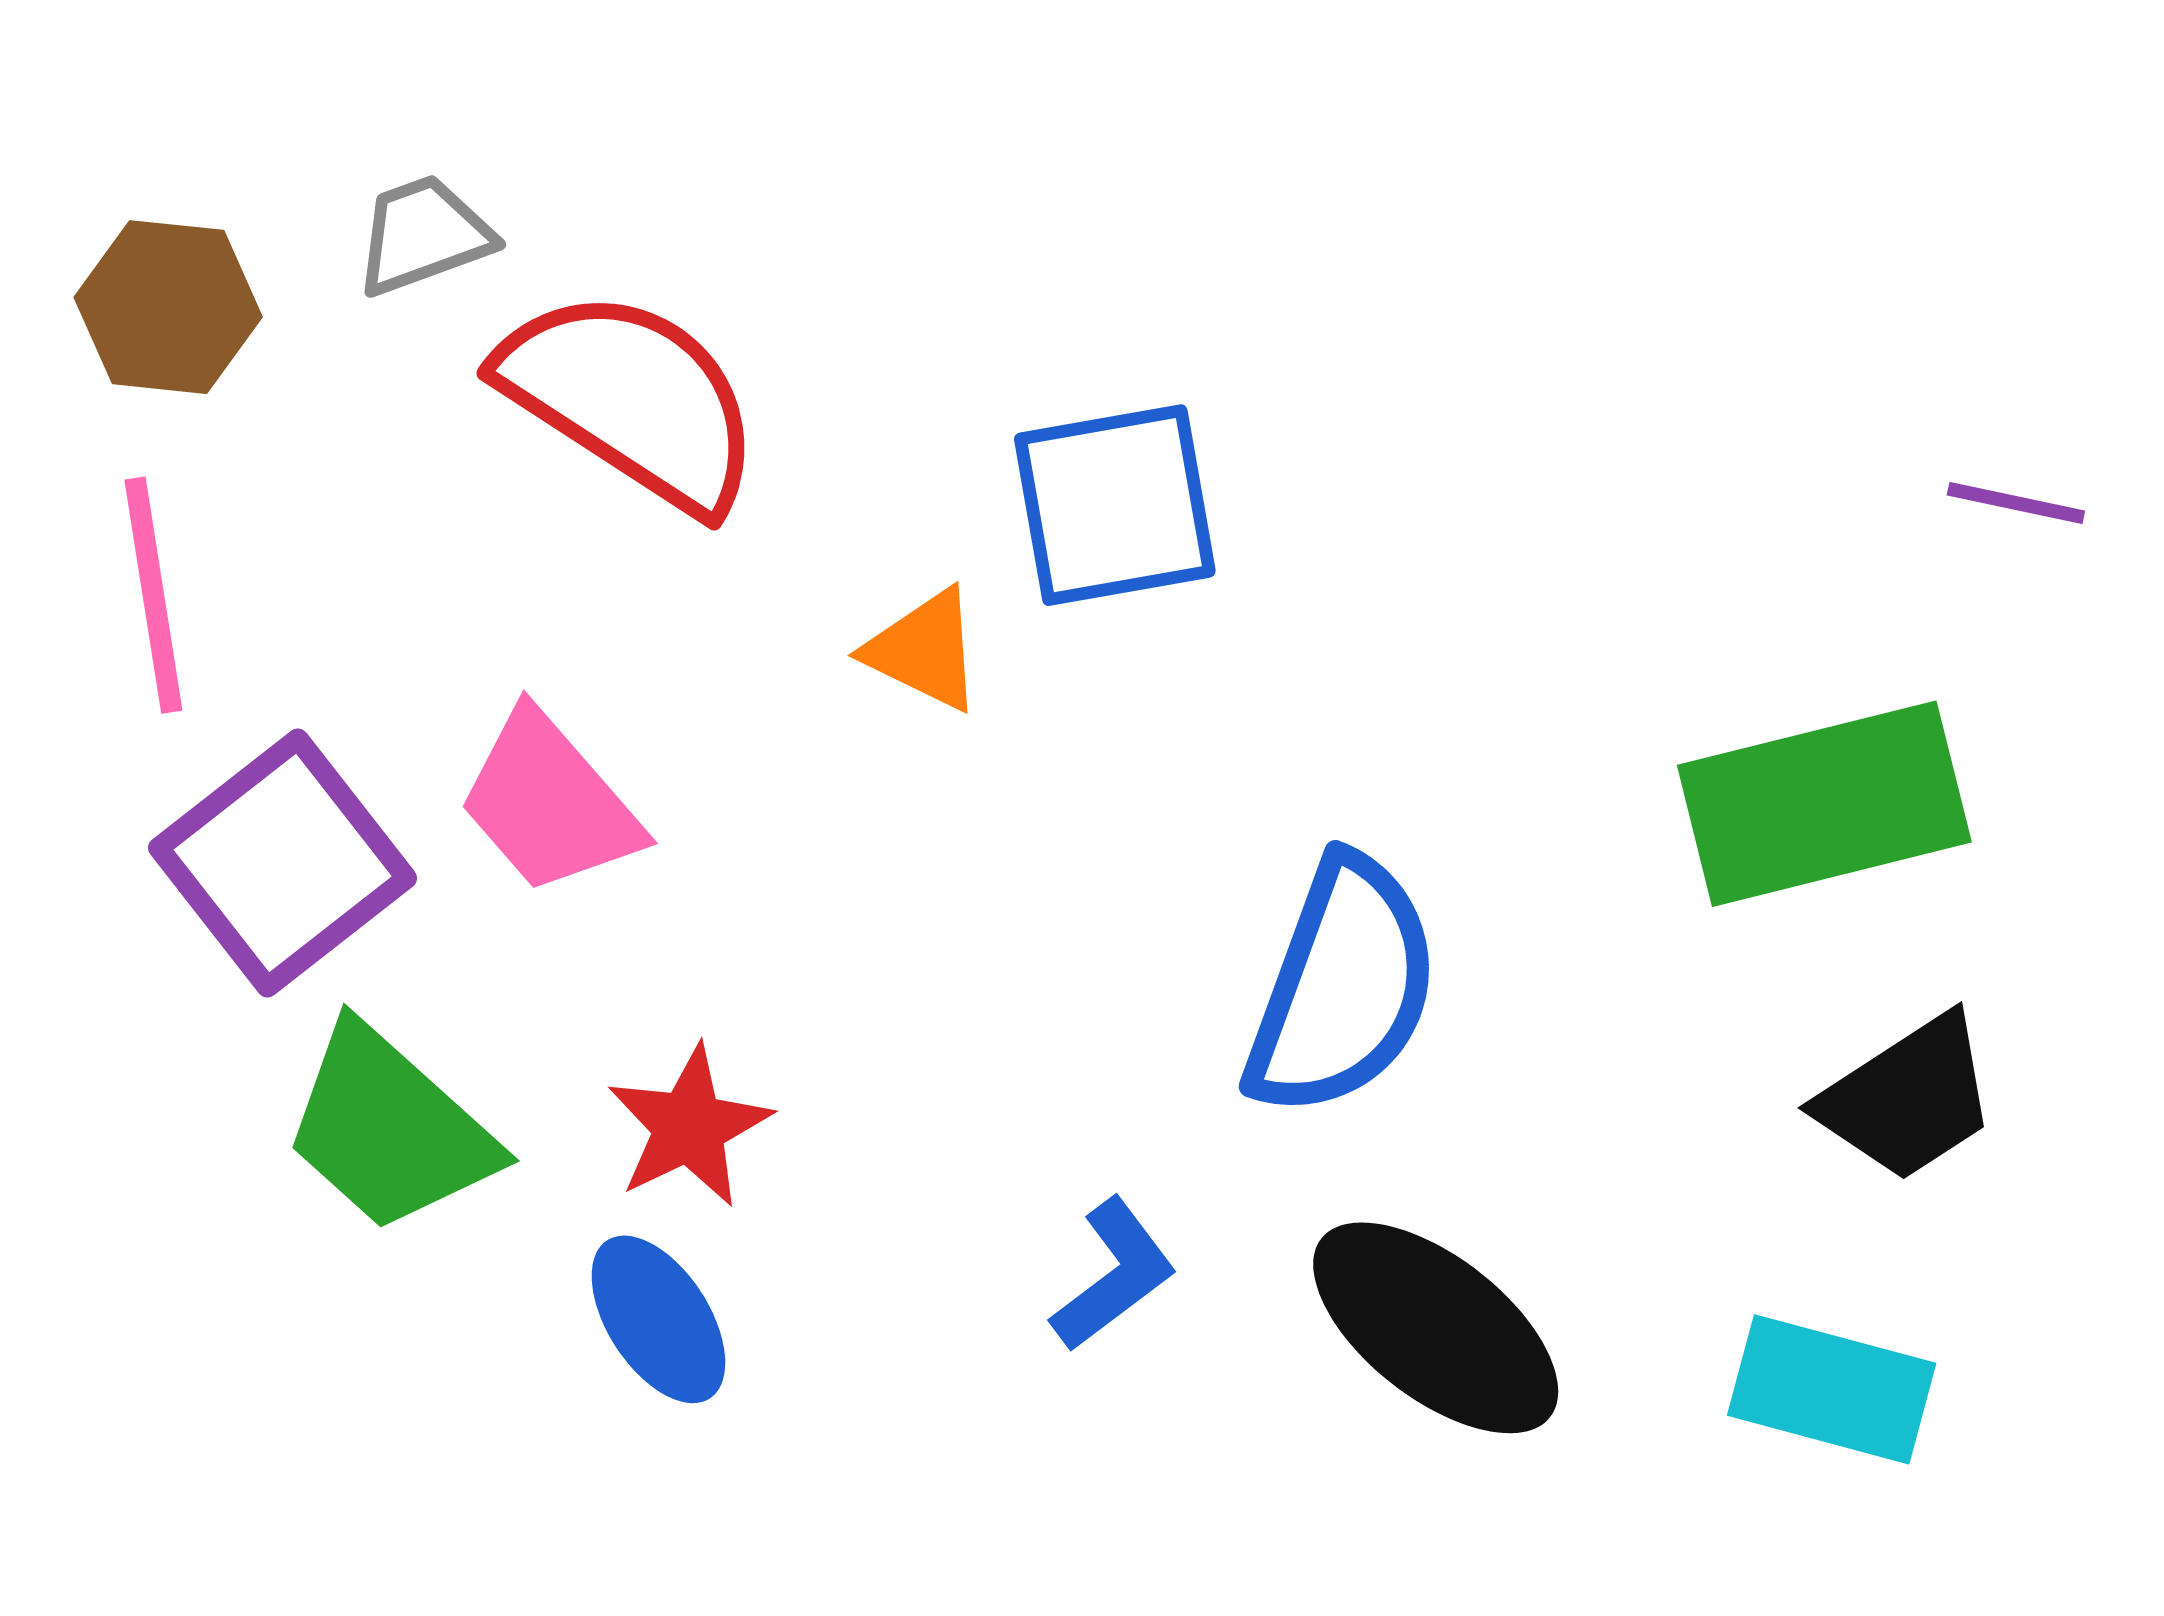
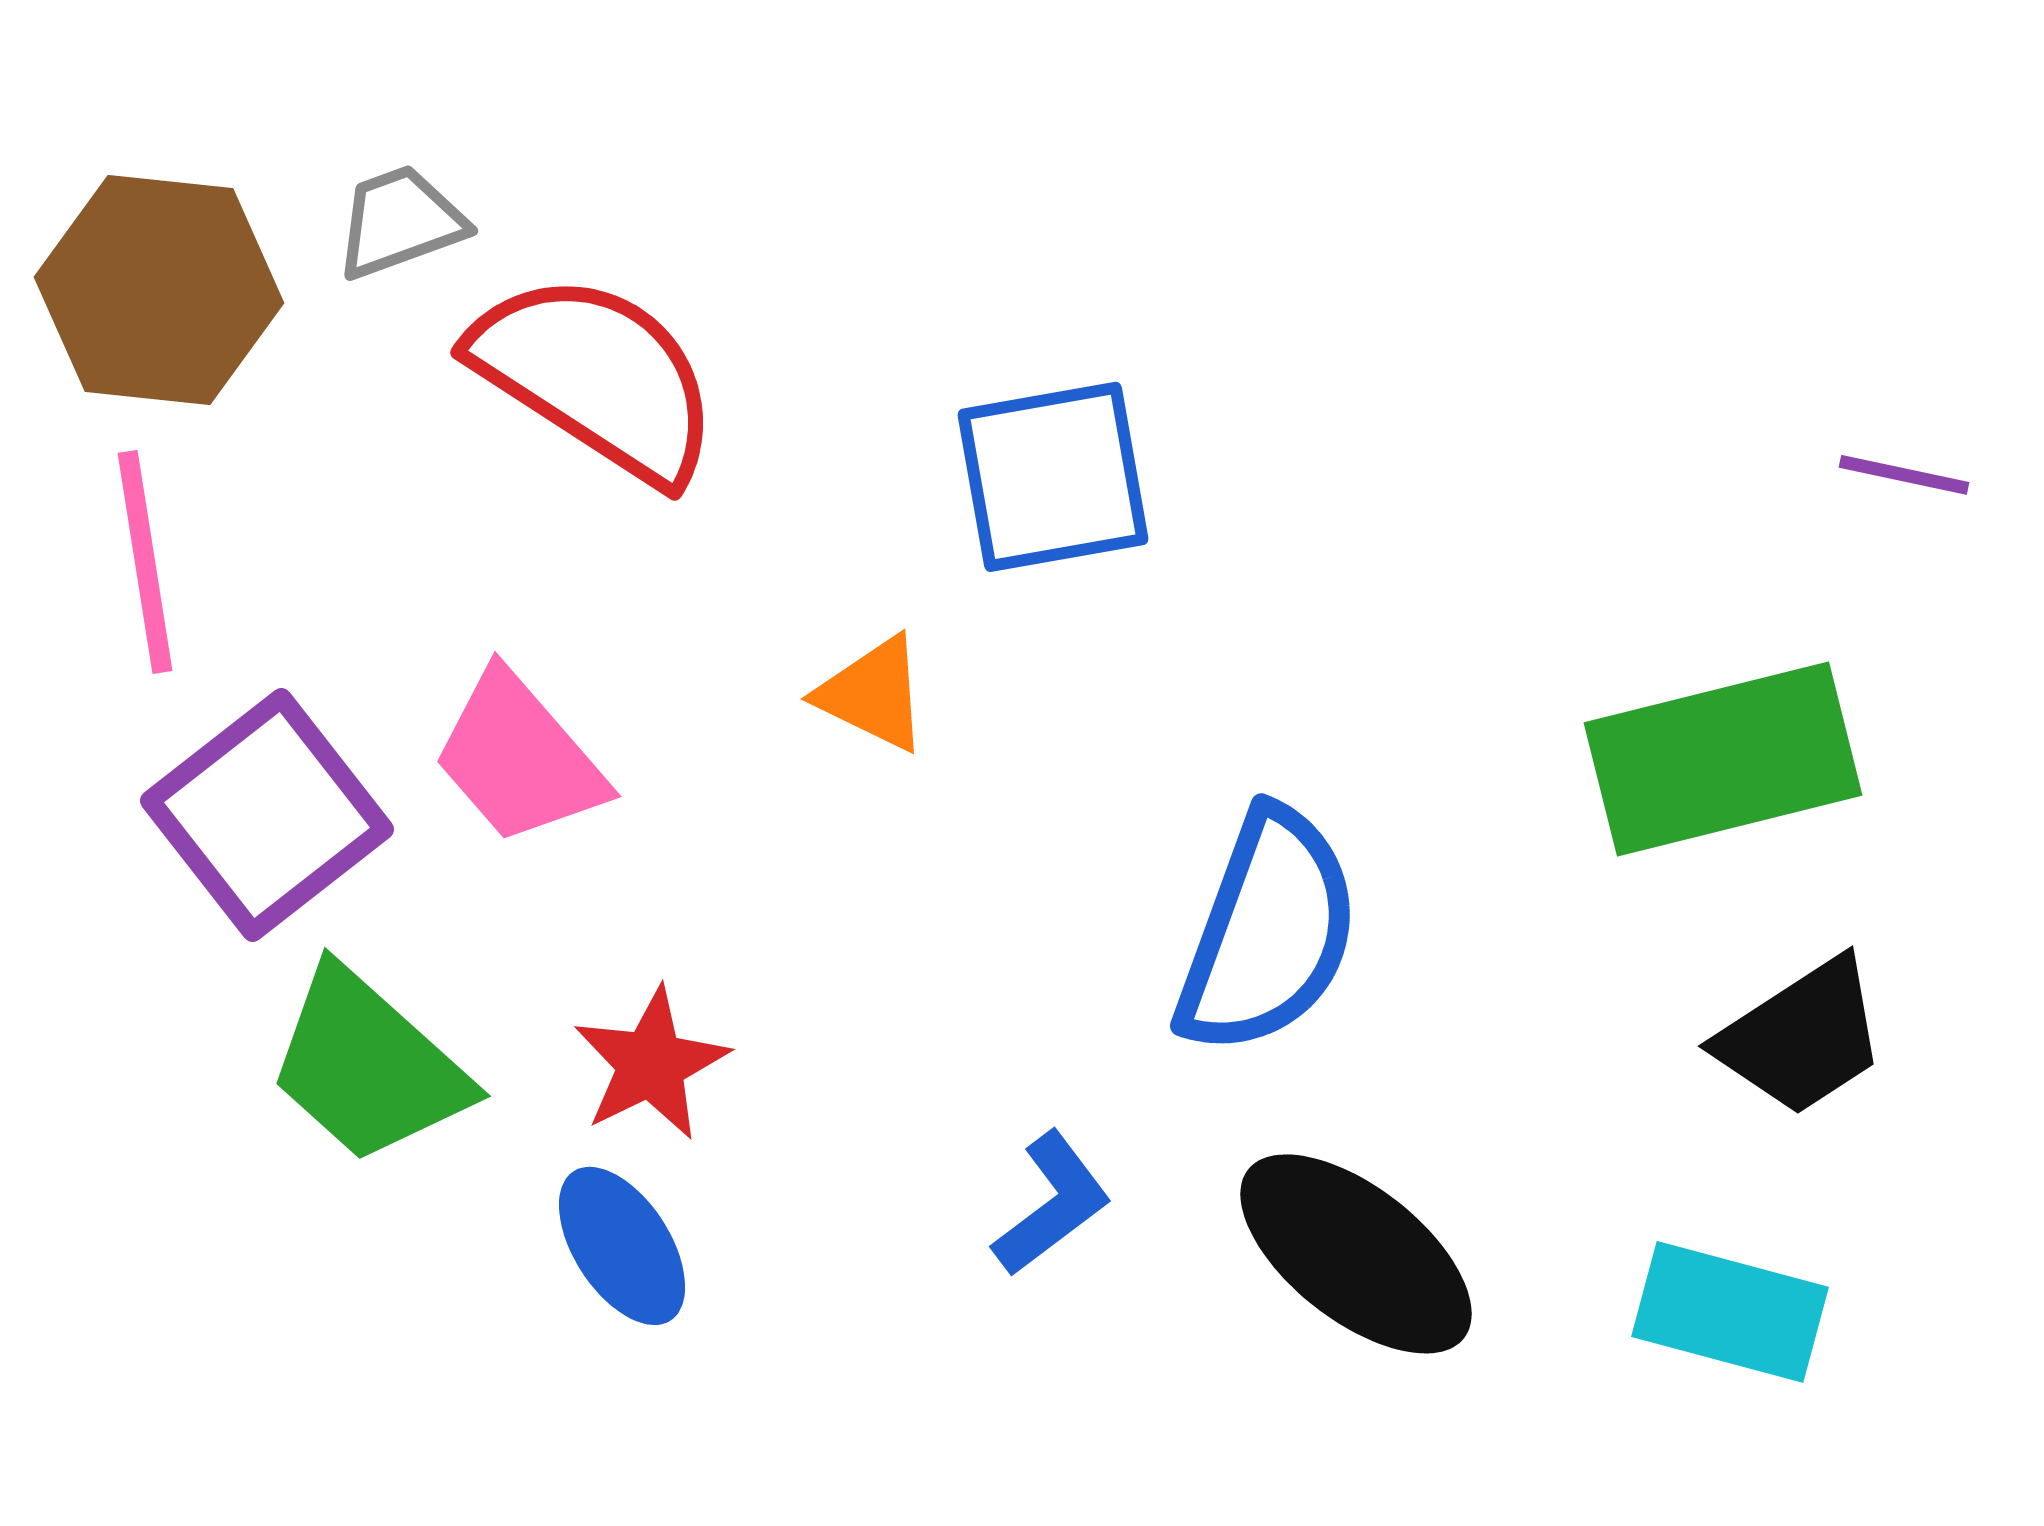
brown hexagon: (168, 307) -> (159, 290), size x1.4
orange triangle: (924, 650) -> (873, 694), moved

